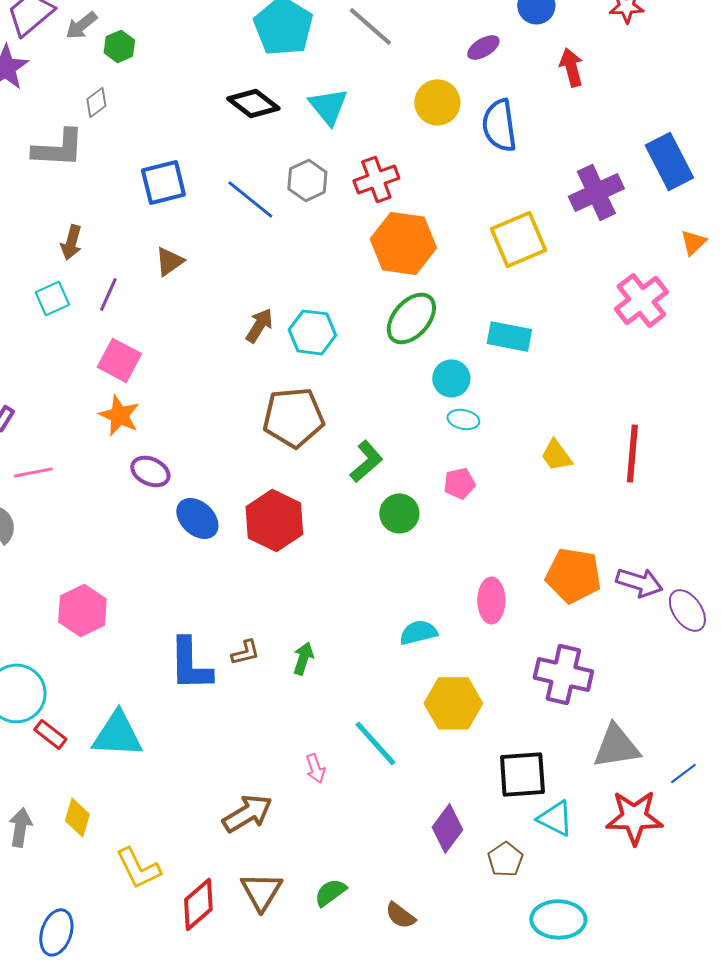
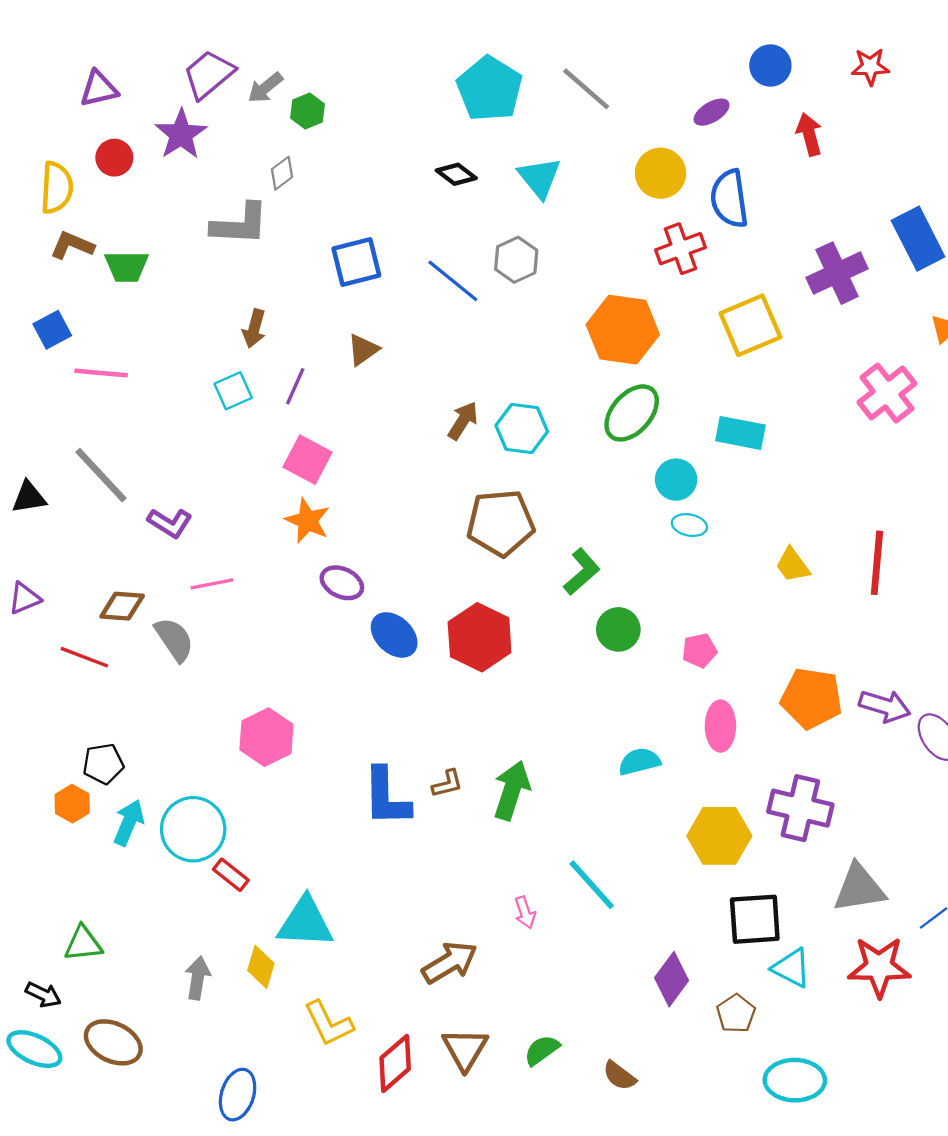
black diamond: (253, 103) -> (456, 174), size x0.7
red cross: (376, 179) -> (680, 249), moved
pink pentagon: (459, 483) -> (699, 651), moved
green arrow: (303, 658) -> (512, 790), size x1.6
yellow hexagon: (453, 703) -> (719, 836), moved
cyan triangle: (117, 734) -> (305, 922), moved

